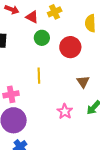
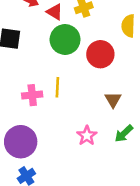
green circle: (42, 38) -> (65, 39), size x1.5
pink cross: (11, 94) -> (32, 95), moved

